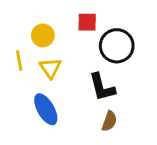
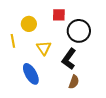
yellow triangle: (50, 68) -> (44, 48), moved
black L-shape: (102, 87) -> (69, 59), turned 50

